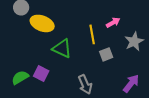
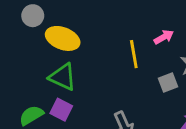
green triangle: (62, 48) -> (63, 77), moved
gray square: (106, 54) -> (168, 83), moved

